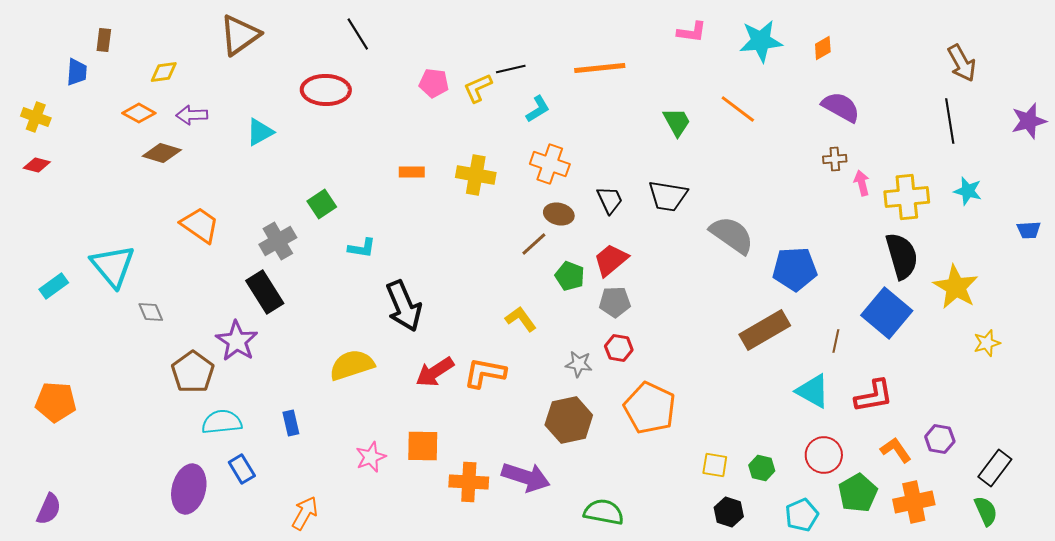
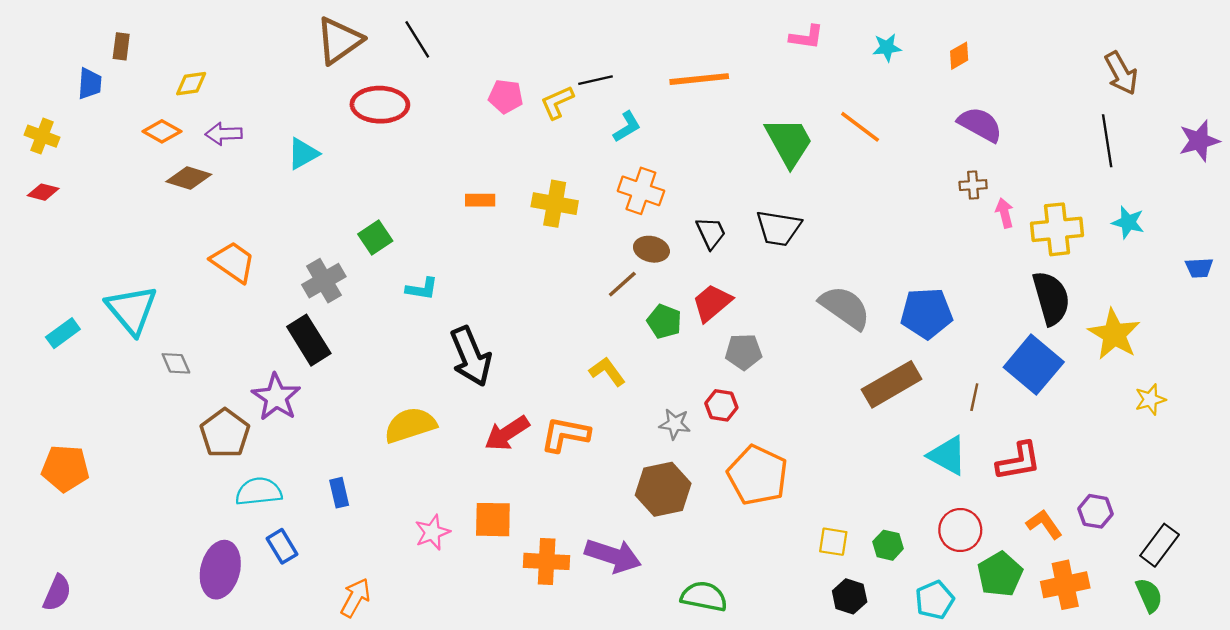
brown triangle: (240, 35) -> (339, 41), moved
cyan star: (761, 41) -> (887, 48), size x0.6
green trapezoid: (677, 122) -> (789, 142), size x1.5
gray semicircle: (732, 235) -> (845, 307), moved
gray pentagon: (615, 302) -> (744, 352), moved

